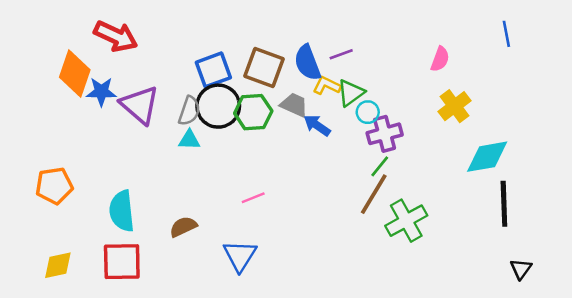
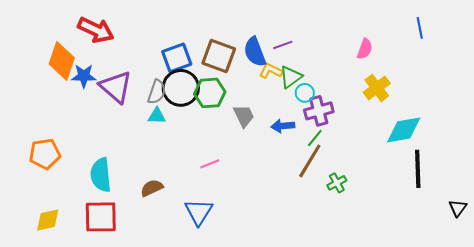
gray trapezoid: (294, 105) -> (244, 116), moved, turned 40
blue arrow: (317, 125) -> (283, 126), moved, turned -40
green cross: (406, 221) -> (337, 183), size x0.6
black triangle: (521, 269) -> (458, 208), moved

